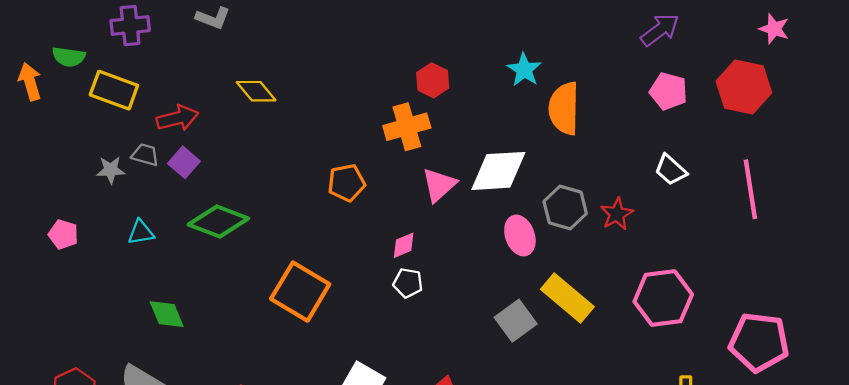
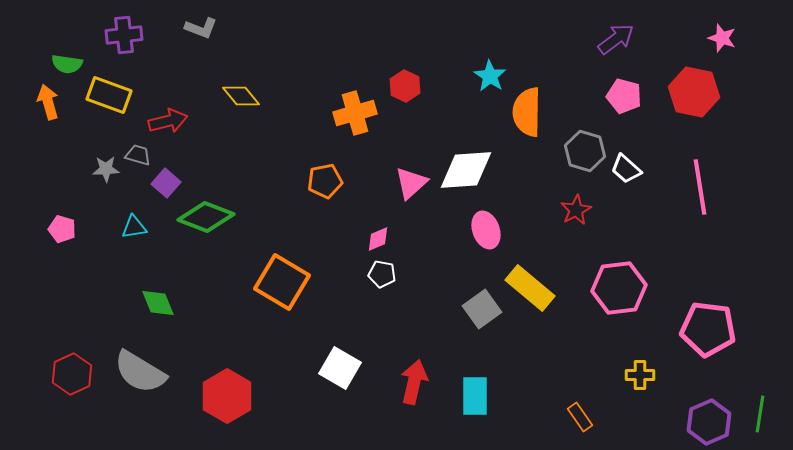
orange arrow: (30, 82) -> (48, 102), moved
orange cross: (407, 127) -> (355, 113), moved
purple square: (184, 162) -> (166, 183), moved
gray hexagon: (565, 208) -> (585, 151), moved

